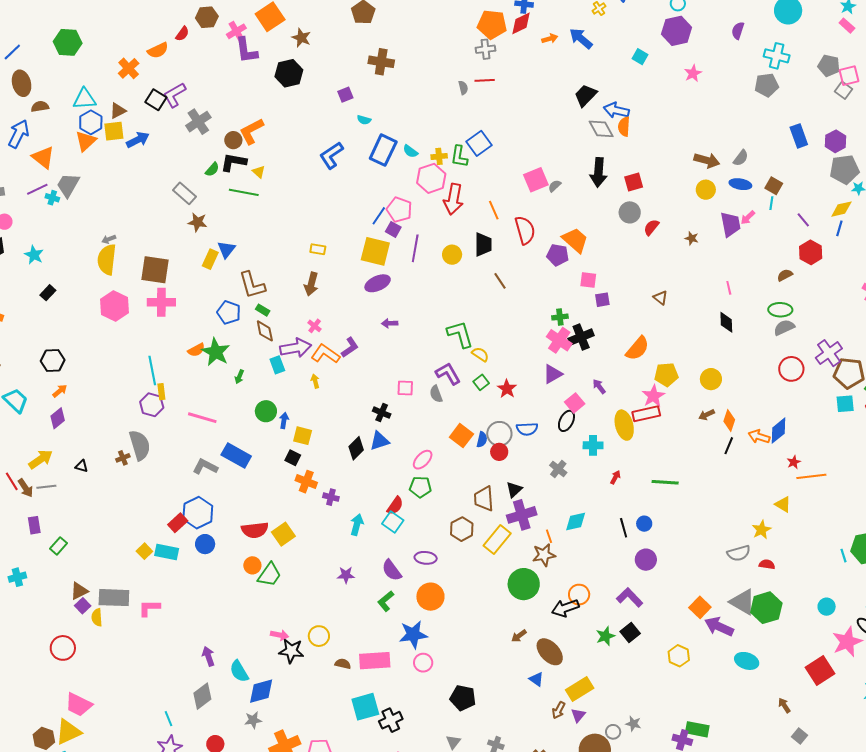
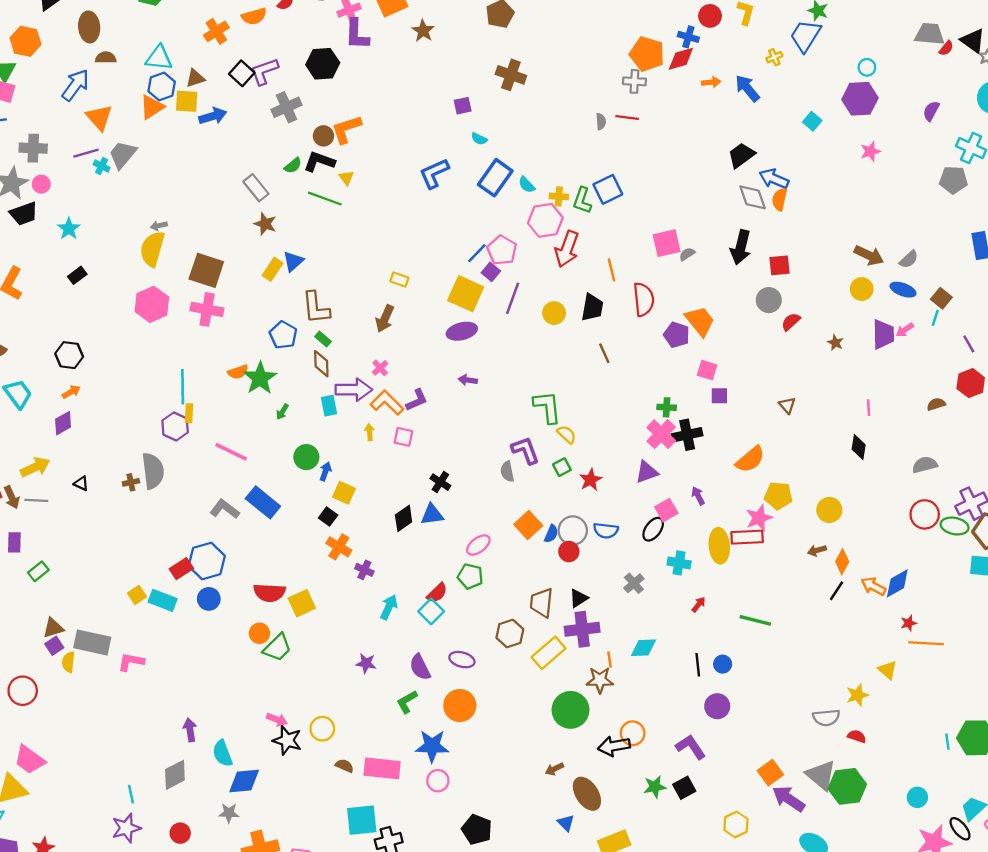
black hexagon: (289, 73) -> (323, 64), moved
green ellipse: (780, 310) -> (955, 526), moved
pink square: (405, 388) -> (403, 437), moved

